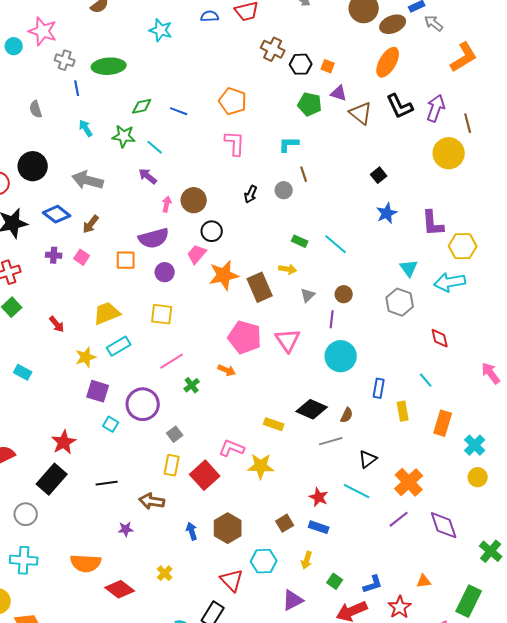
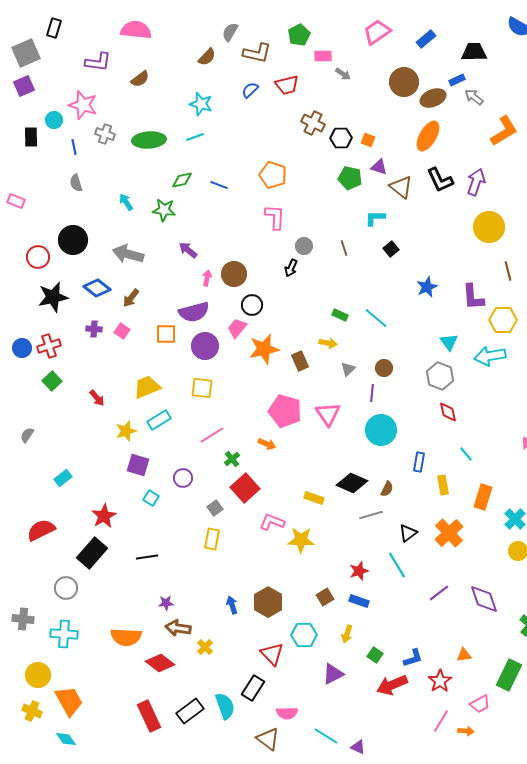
blue semicircle: (210, 16) -> (250, 90), turned -42
blue line: (77, 88) -> (74, 147), moved
brown line: (468, 123) -> (508, 271), moved
cyan L-shape: (289, 144) -> (375, 218), moved
cyan line: (155, 147) -> (195, 137), moved, turned -60
black square: (379, 175) -> (391, 249), moved
gray circle: (284, 190) -> (304, 246), moved
purple circle: (165, 272) -> (205, 346), size x1.4
brown rectangle: (260, 287) -> (300, 361), size x0.7
red diamond: (440, 338) -> (448, 412), moved
cyan rectangle: (23, 372) -> (63, 478), moved, turned -66
purple circle: (143, 404) -> (183, 478), size x0.6
red square: (205, 475) -> (245, 488), moved
orange cross: (409, 482) -> (449, 533), moved
cyan line: (357, 491) -> (397, 565), turned 32
red star: (319, 497) -> (359, 571), turned 30
brown arrow: (152, 501) -> (178, 628), moved

